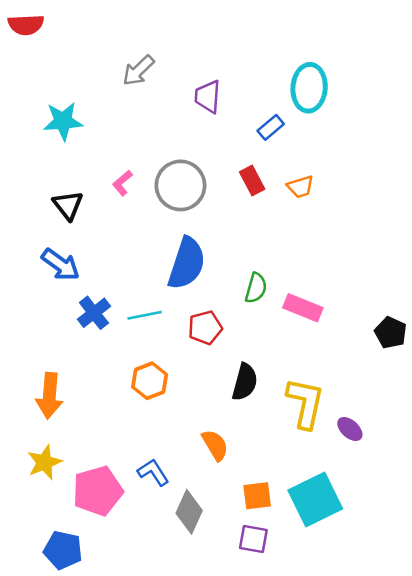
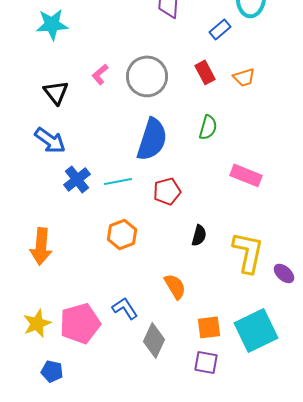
green semicircle: (256, 288) -> (208, 127), moved
black semicircle: (245, 382) -> (199, 235), size x0.7
yellow star: (44, 462) -> (37, 323), moved
blue pentagon: (63, 550) -> (52, 371), size x0.7

